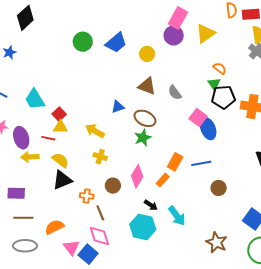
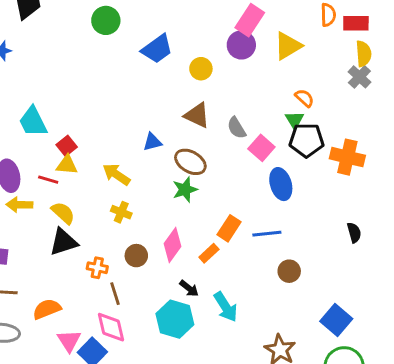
green circle: (83, 42) -> (106, 20), moved
pink square: (198, 118) -> (261, 148), moved

